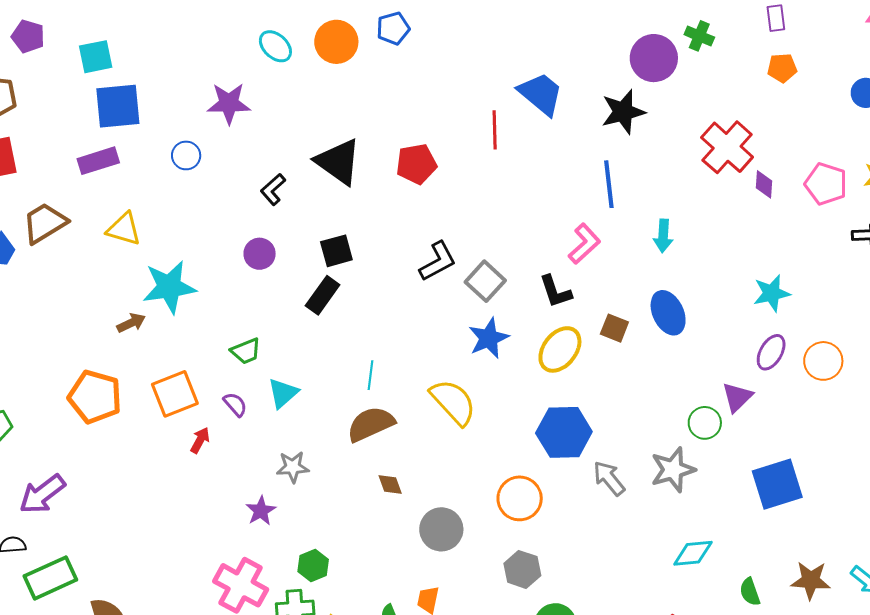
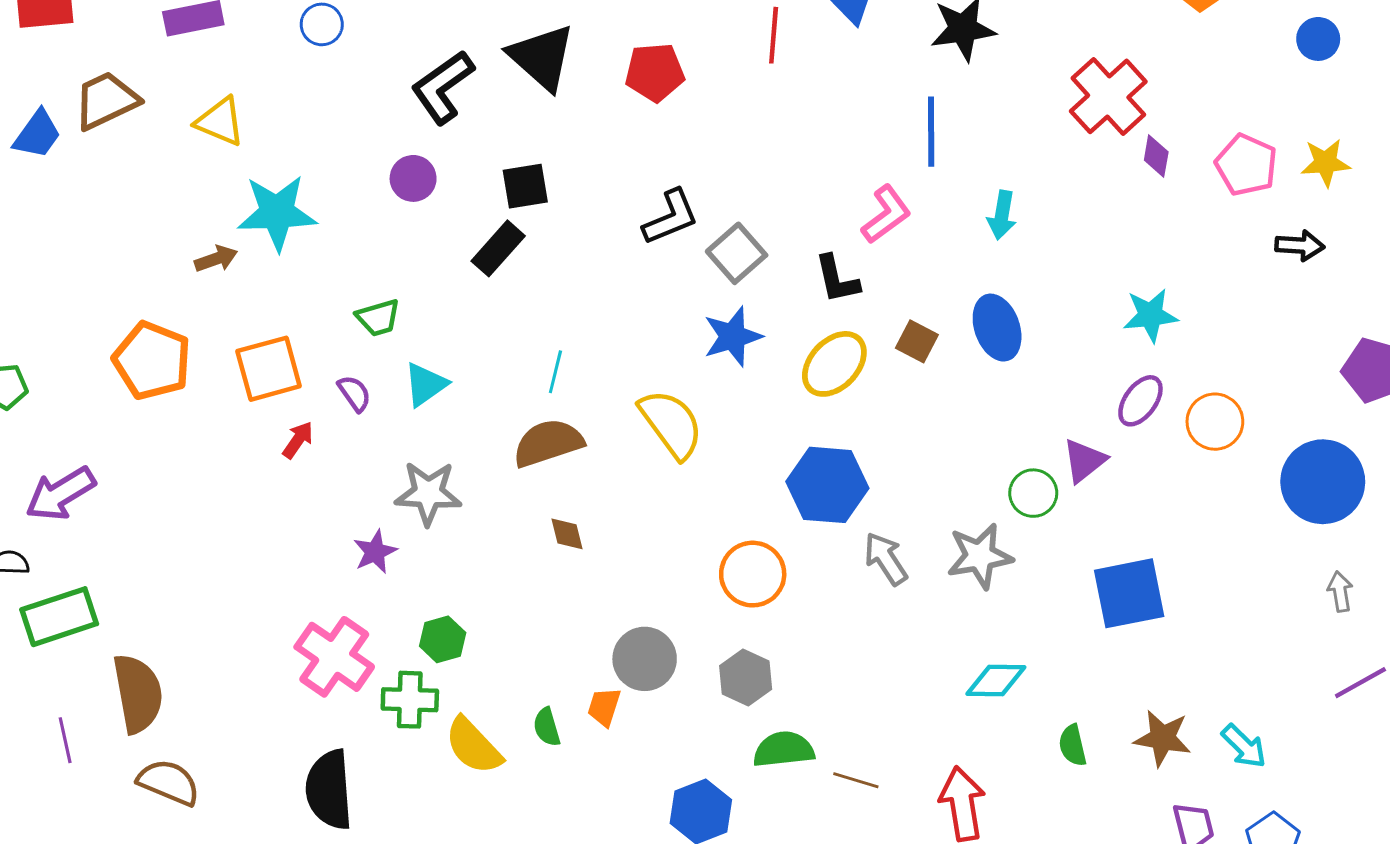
black L-shape: (273, 189) -> (443, 87), size x1.6
gray star: (293, 467) -> (428, 493), size x1.4
gray circle: (441, 529) -> (645, 659), moved

